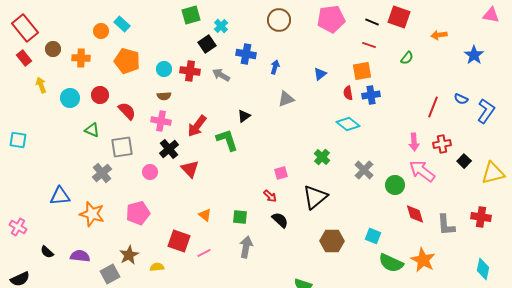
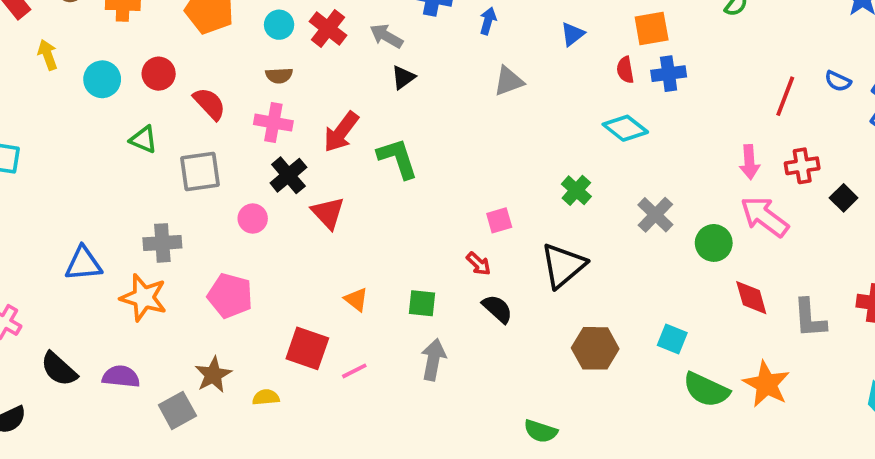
red cross: (190, 71) -> (328, 28), turned 30
black triangle: (244, 116) -> (403, 77), moved
gray cross: (102, 173) -> (162, 243), moved, turned 36
pink pentagon: (138, 213) -> (230, 296), turned 30
black semicircle: (47, 252) -> (59, 369), size x1.5

